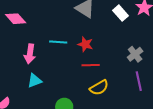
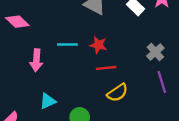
cyan triangle: (35, 81) -> (48, 101), moved

